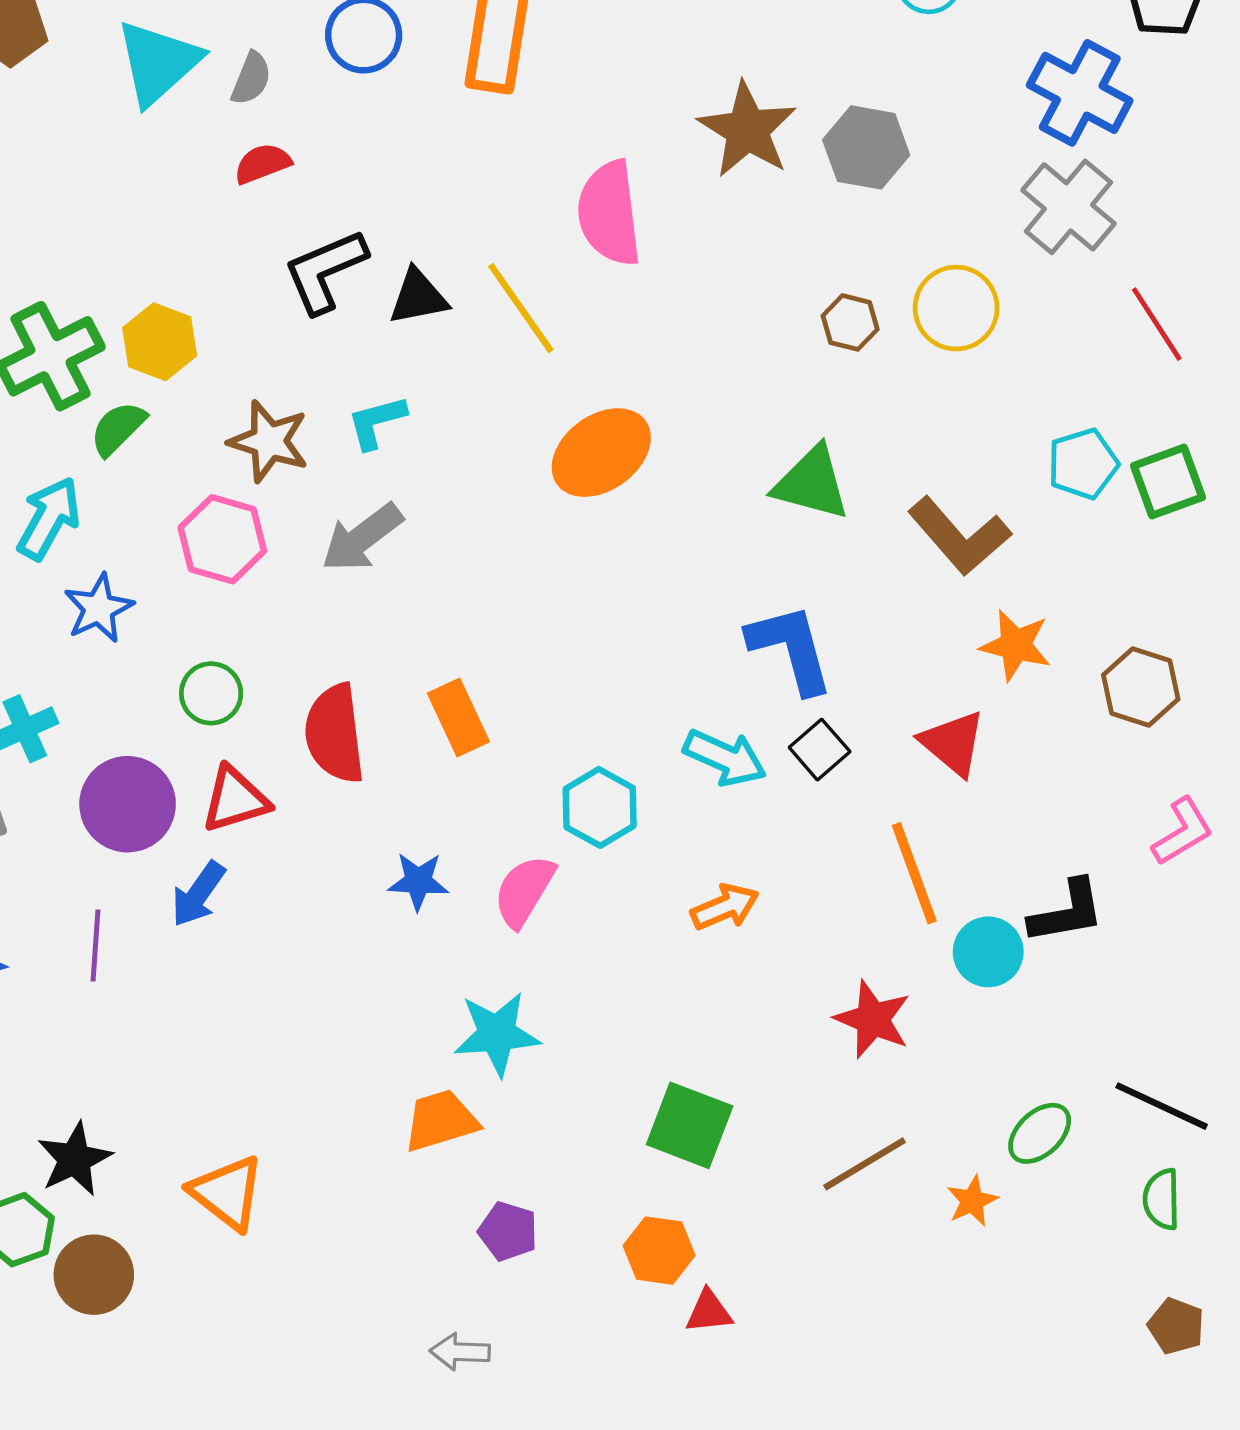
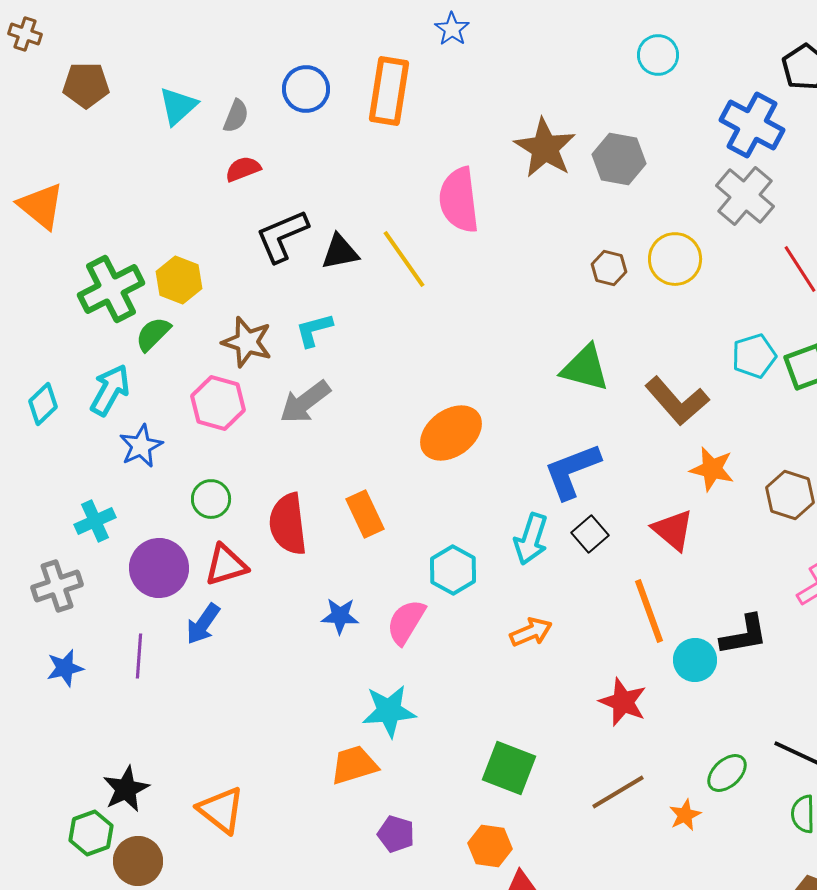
cyan triangle: (158, 62) -> (178, 106), size x0.7
orange ellipse: (601, 453) -> (451, 433), moved
blue L-shape: (791, 648) -> (572, 471), turned -96
cyan arrow: (725, 758) -> (531, 539), turned 84

